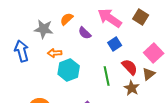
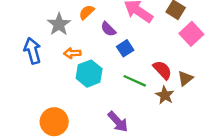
gray star: (44, 29) -> (59, 24), turned 30
blue square: (115, 44) -> (125, 48), moved
pink square: (154, 53) -> (191, 34), moved
green line: (107, 76) -> (135, 81), turned -54

